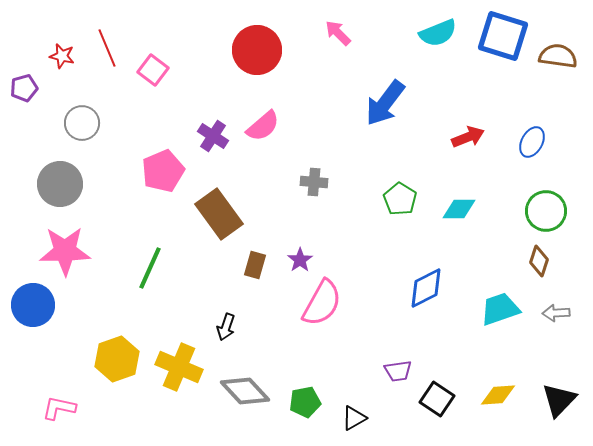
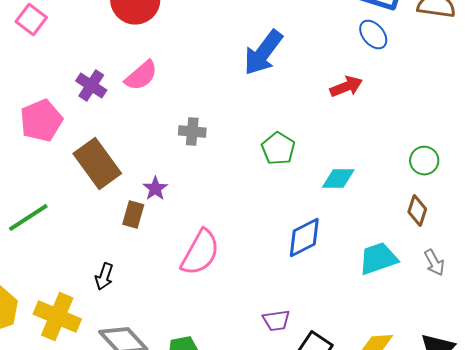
blue ellipse: (532, 142) -> (373, 35), moved, turned -68
cyan diamond: (459, 209) -> (338, 179), moved
green circle: (546, 211) -> (424, 161), size x0.7
purple star: (300, 260) -> (155, 189), moved
green line: (150, 268) -> (28, 218), turned 33
gray arrow: (556, 313) -> (434, 263), turned -116

